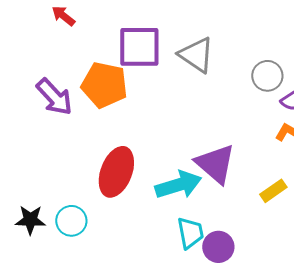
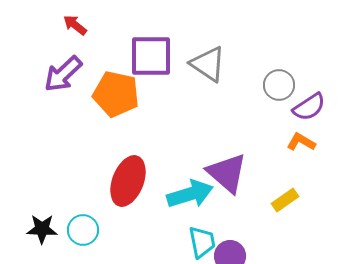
purple arrow: (54, 97) -> (63, 74), moved, turned 90

